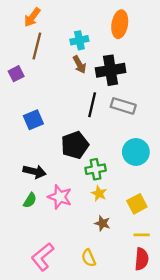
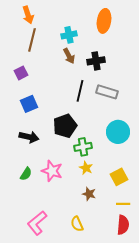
orange arrow: (32, 17) -> (28, 15), turned -54
black cross: (111, 70) -> (96, 61), size x0.7
purple square: (16, 74) -> (21, 73), moved
black arrow: (35, 172) -> (29, 137), moved

